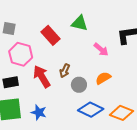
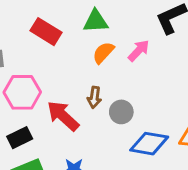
red rectangle: (51, 35) -> (46, 32), moved
pink arrow: (101, 49) -> (139, 51), turned -70
orange semicircle: (103, 78) -> (103, 53), moved

